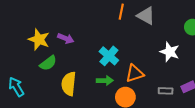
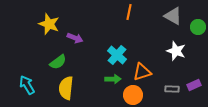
gray triangle: (146, 16) -> (173, 16), moved
yellow star: (39, 39) -> (49, 24), moved
yellow semicircle: (69, 84) -> (66, 88), moved

